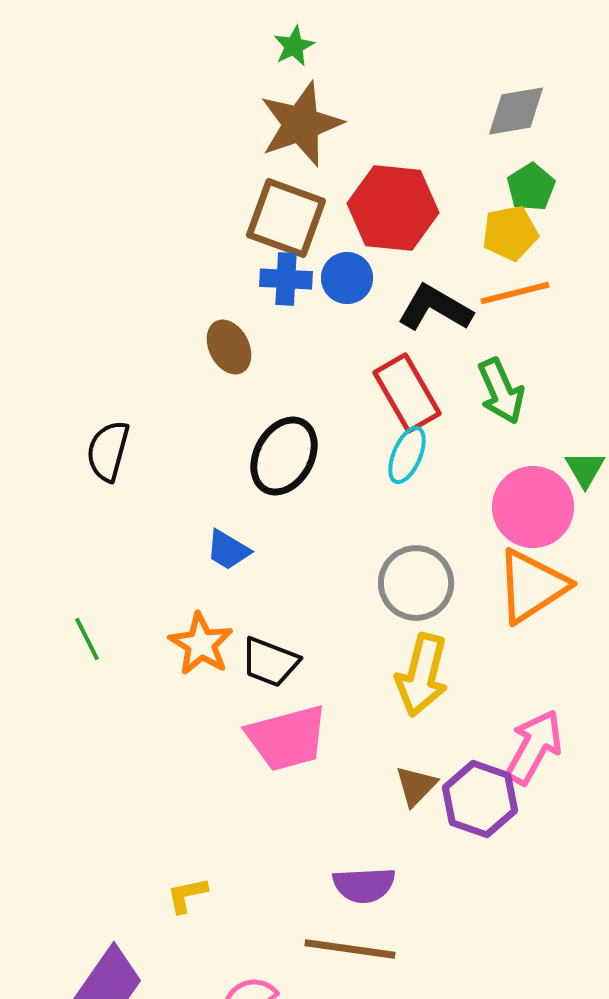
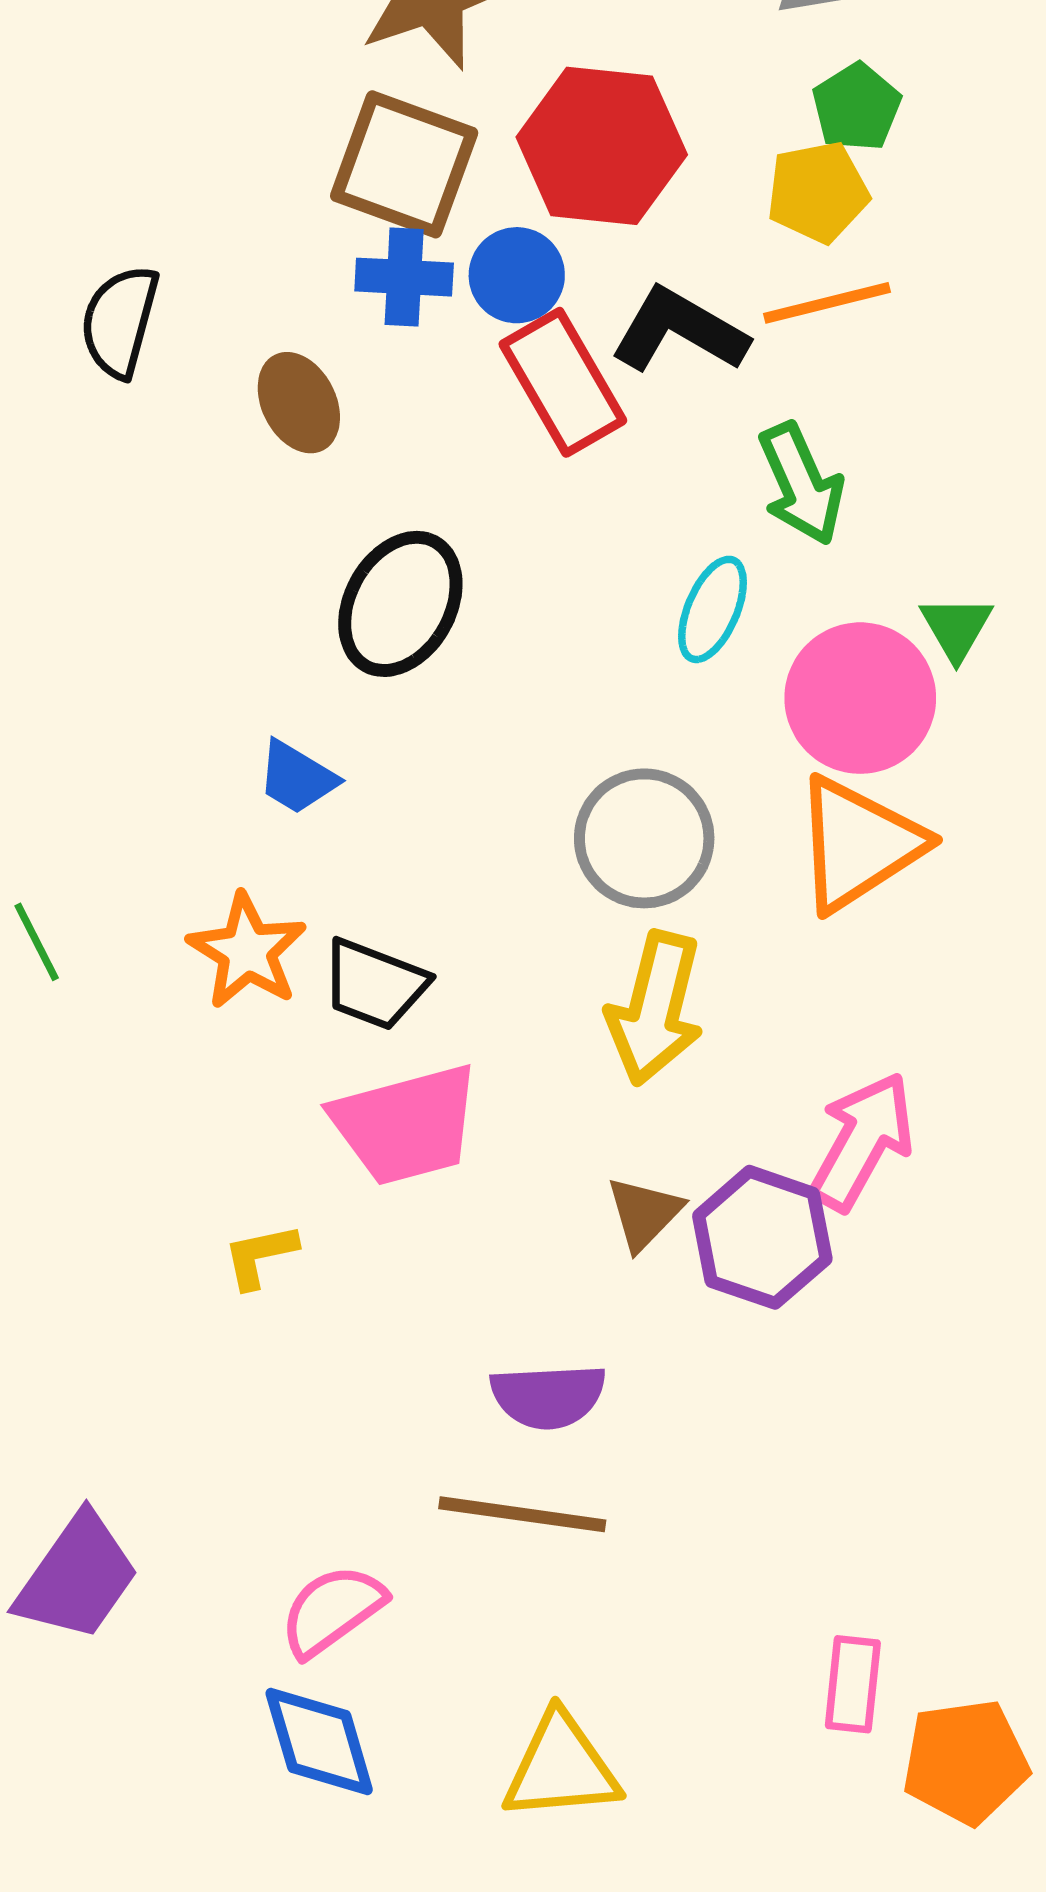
red rectangle: (407, 393) -> (563, 382), moved
black semicircle: (108, 451) -> (120, 321), moved
cyan ellipse: (407, 455) -> (712, 609), moved
yellow L-shape: (187, 895) -> (260, 1256), moved

